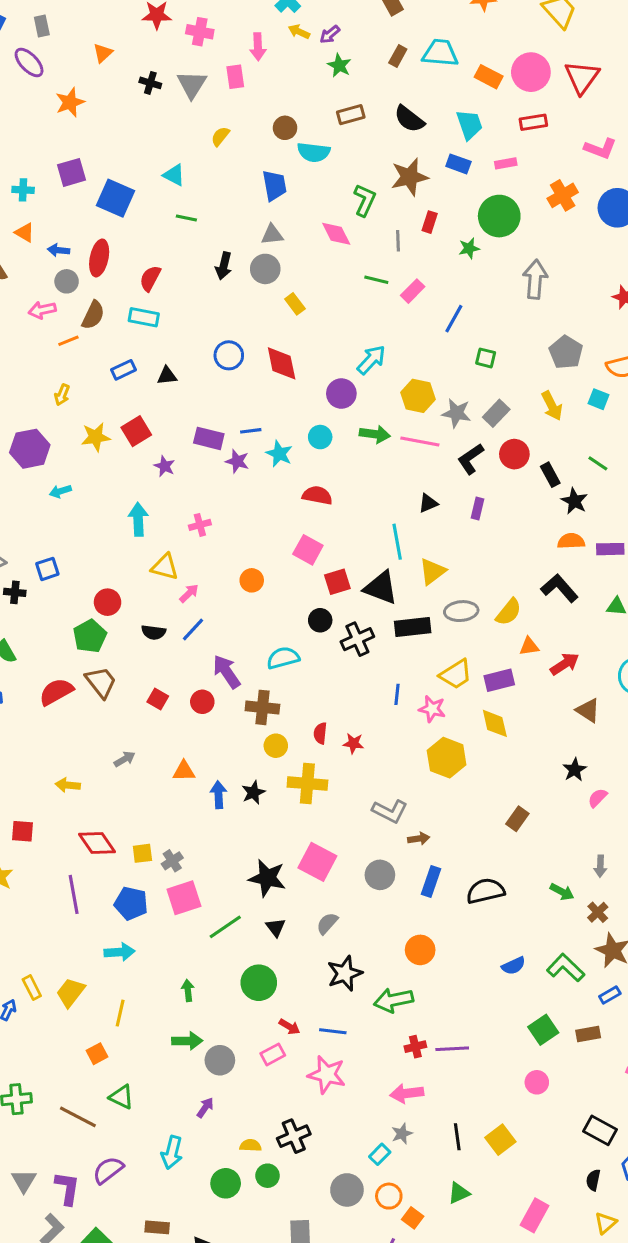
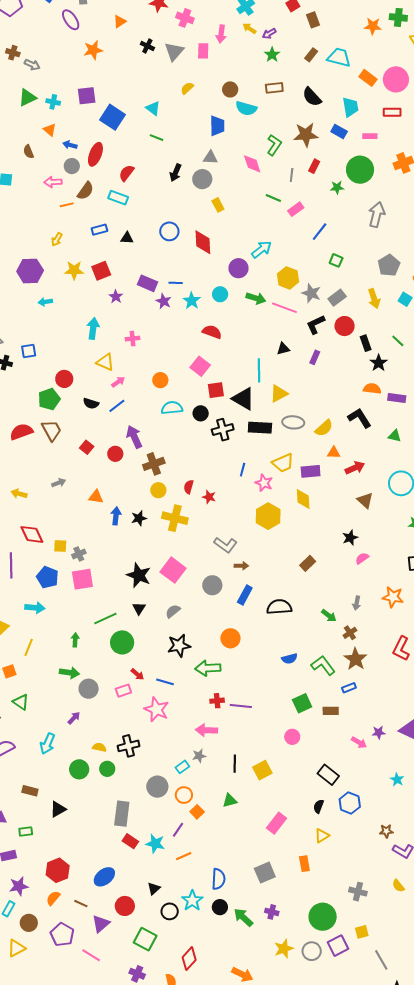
cyan semicircle: (283, 658) -> (172, 408), moved
brown cross: (262, 707) -> (154, 464), turned -35
green line: (225, 927) -> (105, 619), moved

